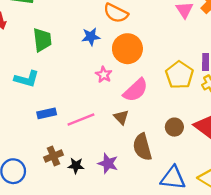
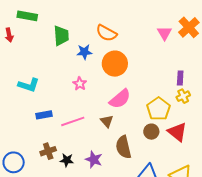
green trapezoid: (42, 40) -> (61, 36), moved
pink star: (104, 75) -> (80, 84), moved
yellow pentagon: (179, 75) -> (159, 109), moved

